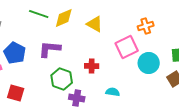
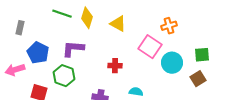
yellow diamond: (64, 18) -> (87, 18), turned -50
pink square: (127, 47) -> (150, 47), turned -30
green hexagon: (62, 79) -> (64, 76), moved

